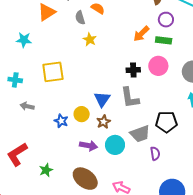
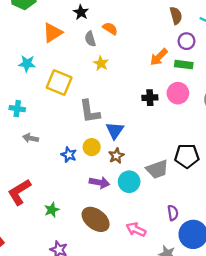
yellow square: (53, 72) -> (59, 83), moved, turned 30
gray L-shape: (130, 98) -> (90, 111), moved
purple semicircle: (155, 154) -> (173, 213), moved

